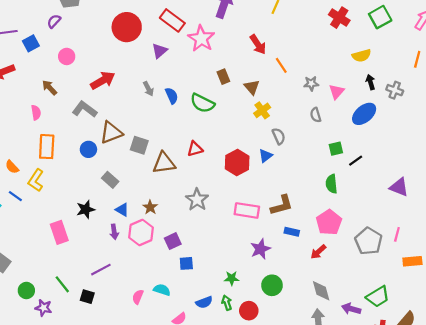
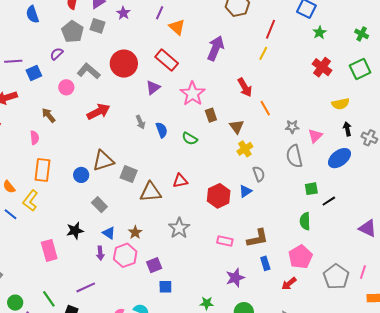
pink star: (201, 39) -> (193, 94), moved
green semicircle: (202, 103) -> (190, 139), size x0.7
gray L-shape: (85, 109) -> (89, 71), moved
gray semicircle: (316, 115) -> (294, 156), size x1.6
pink rectangle: (247, 210) -> (225, 241), size x0.7
blue rectangle: (292, 232) -> (265, 263), turned 56

